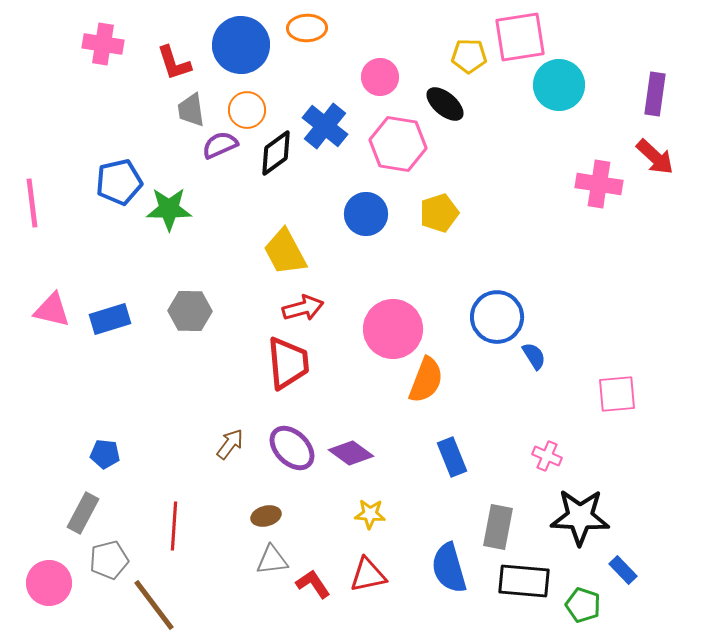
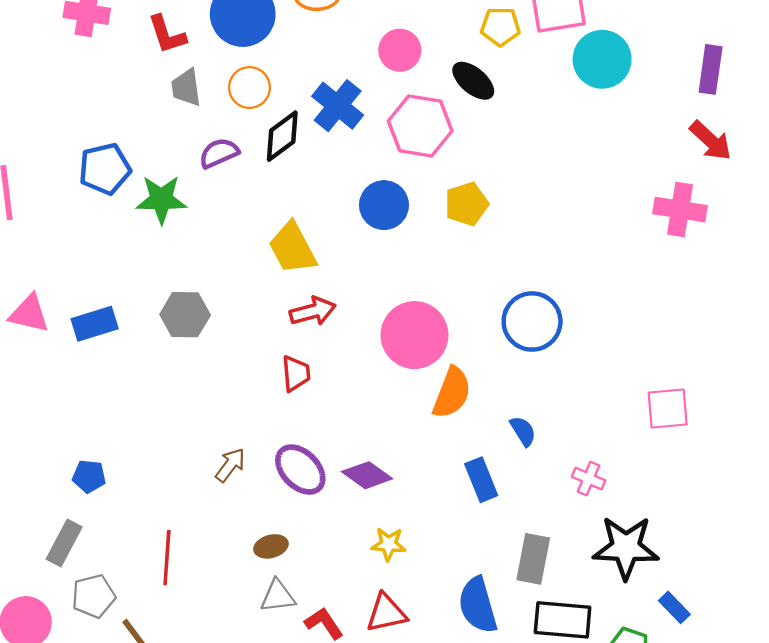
purple semicircle: (220, 145) -> (219, 153), moved
pink cross: (599, 184) -> (680, 210), moved
blue semicircle: (534, 356) -> (523, 431), moved
red trapezoid: (288, 363) -> (296, 373), size x0.6

